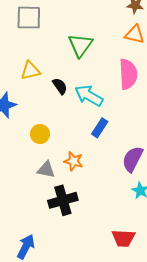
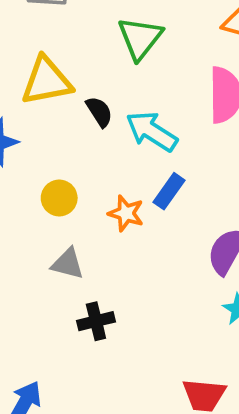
yellow triangle: (30, 71) -> (47, 81), size x1.4
orange star: (73, 161) -> (126, 213), moved
black cross: (63, 200) -> (96, 321), size x0.7

